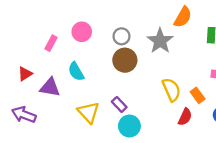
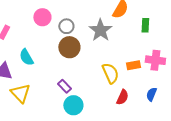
pink circle: (82, 32) -> (42, 17), moved
orange rectangle: (198, 95) -> (133, 65), moved, turned -64
yellow triangle: (89, 112) -> (20, 93), moved

